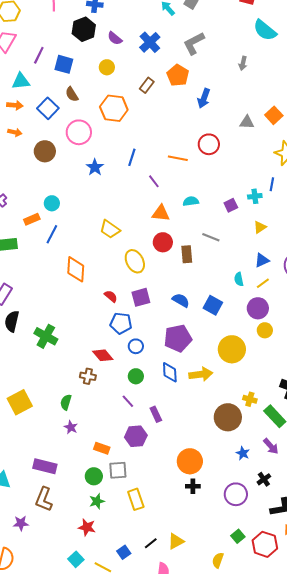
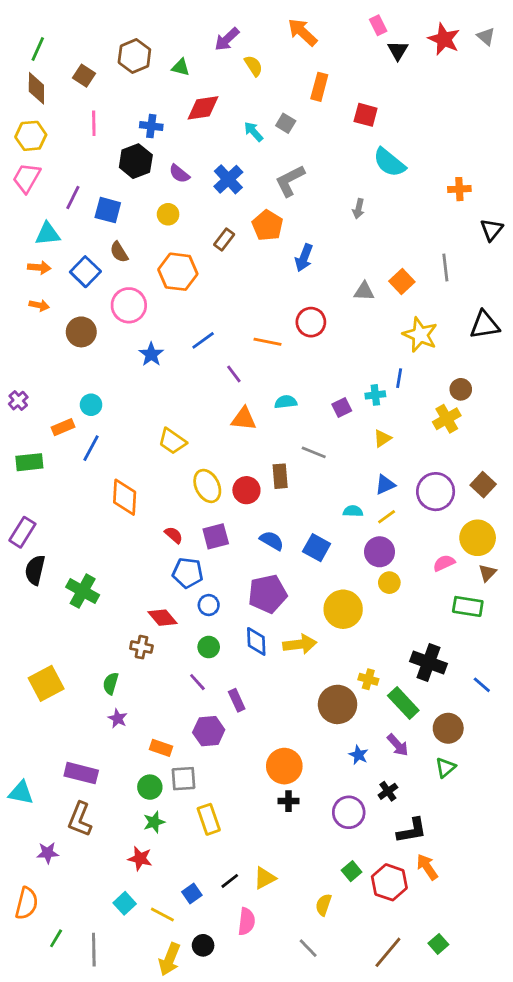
blue line: (132, 157) -> (203, 340), turned 36
red circle: (163, 242) -> (246, 490), moved
cyan semicircle: (239, 279) -> (353, 511), turned 104

